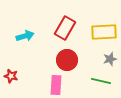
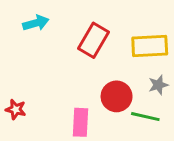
cyan arrow: (25, 36) -> (36, 23), moved
red circle: (67, 60) -> (117, 96), moved

